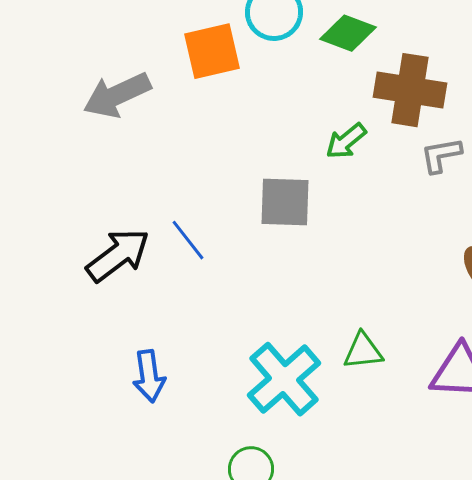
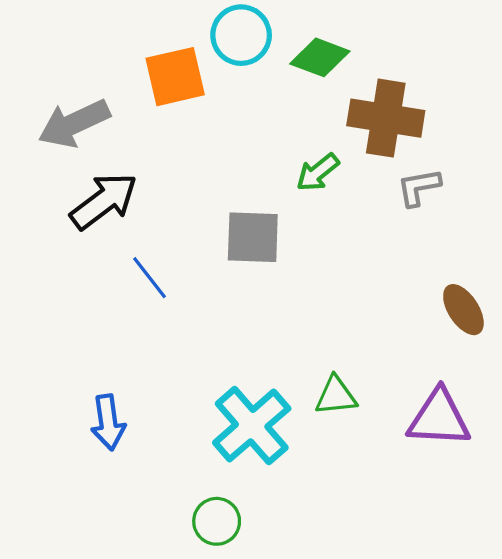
black arrow: (118, 255) -> (104, 201), moved

